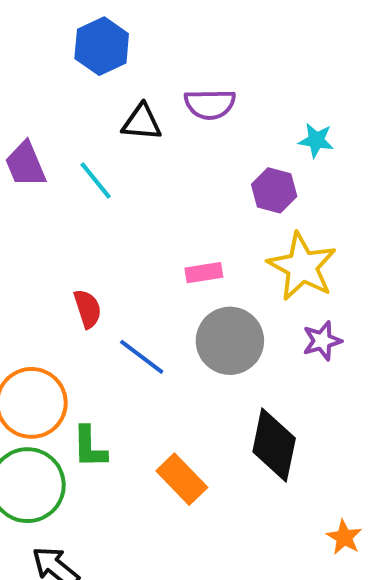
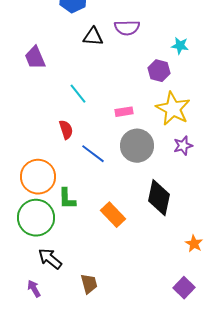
cyan line: (96, 180) -> (78, 94), moved

